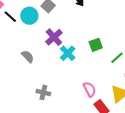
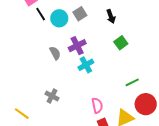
green square: (96, 45) -> (121, 43), moved, turned -32
gray semicircle: (28, 56) -> (55, 53), moved

